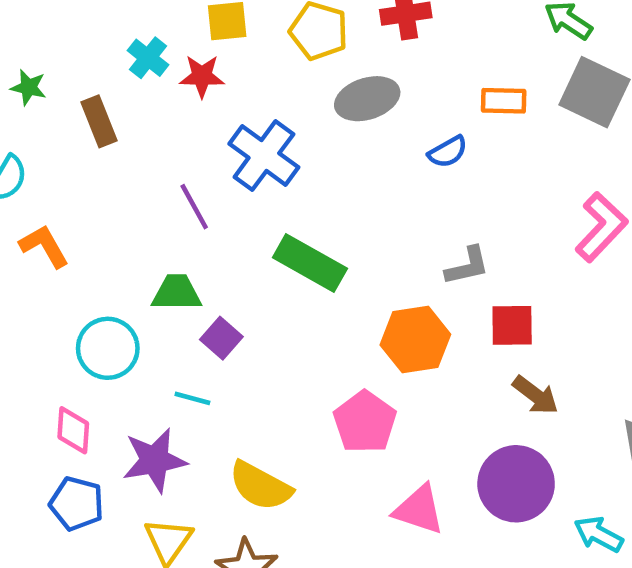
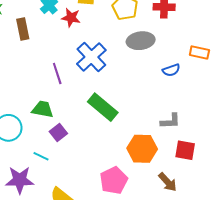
brown arrow: (536, 395) -> (168, 182), moved

